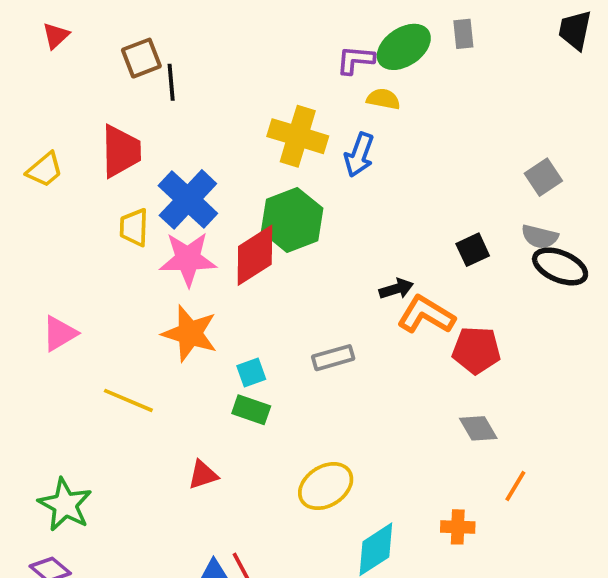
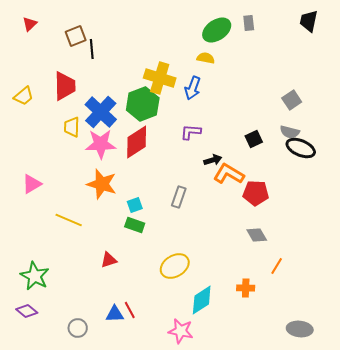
purple L-shape: (355, 60) -> (191, 132), moved
green hexagon: (292, 220) -> (143, 104), moved
gray rectangle: (333, 358) -> (179, 197), turned -55

